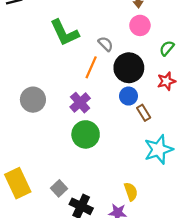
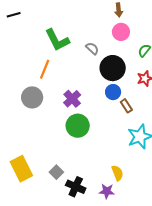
orange line: (91, 67) -> (45, 69), moved

